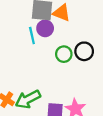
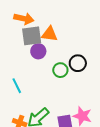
cyan line: (32, 35) -> (17, 86), moved

